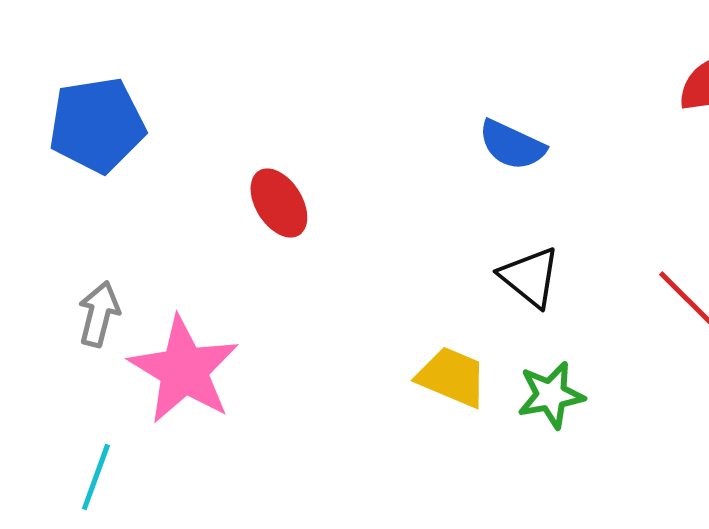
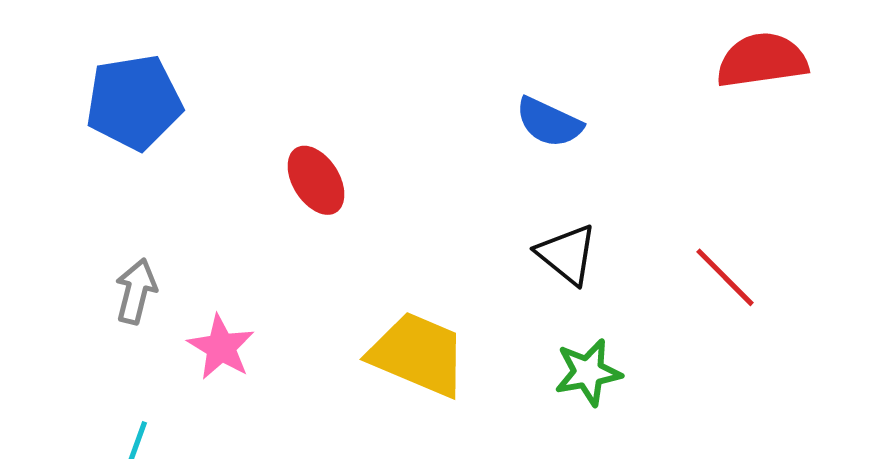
pink star: (184, 370) -> (221, 347), size x0.6
yellow trapezoid: (452, 377) -> (418, 354), moved, size x1.4

